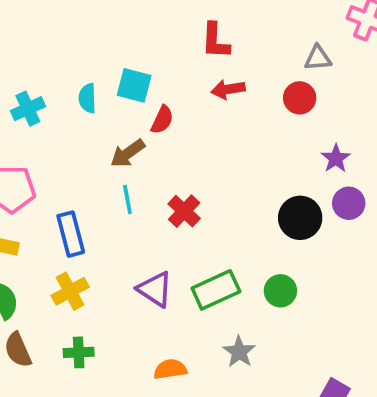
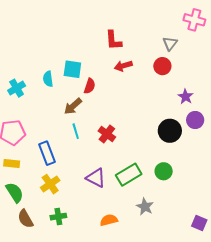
gray triangle: (318, 58) -> (170, 44), turned -42

